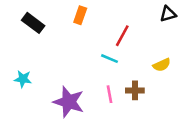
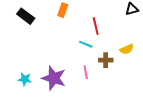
red line: (122, 36) -> (96, 26), turned -42
cyan star: (23, 79) -> (25, 79), moved
brown cross: (135, 90) -> (106, 60), moved

